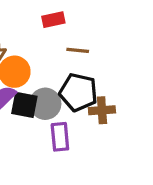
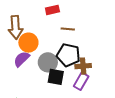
black square: (24, 105) -> (56, 77), moved
purple rectangle: (60, 137) -> (81, 81), moved, turned 36

